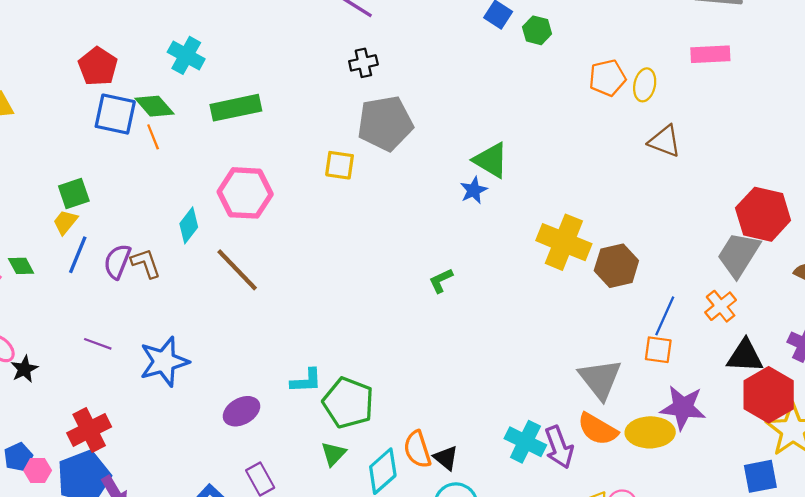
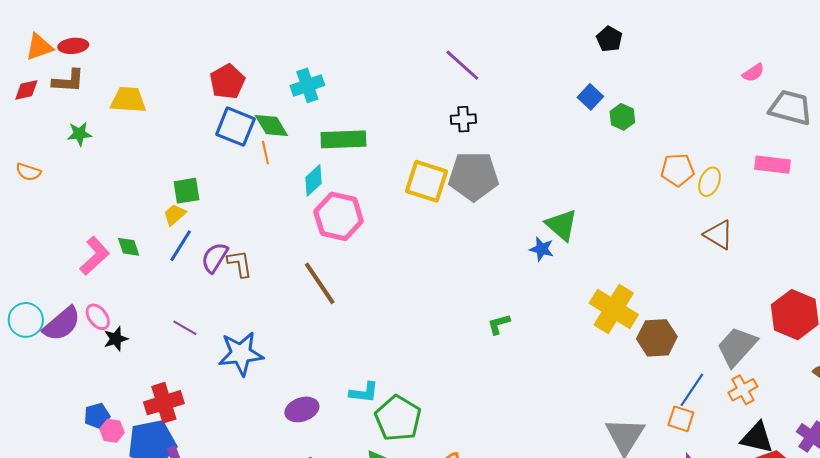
cyan cross: (186, 55) -> (307, 85), turned 32
yellow square: (340, 165) -> (427, 181), moved, size x1.5
blue star: (474, 190) -> (542, 249), turned 30
cyan diamond: (189, 225) -> (314, 180), moved
gray trapezoid: (739, 255) -> (737, 347), moved

